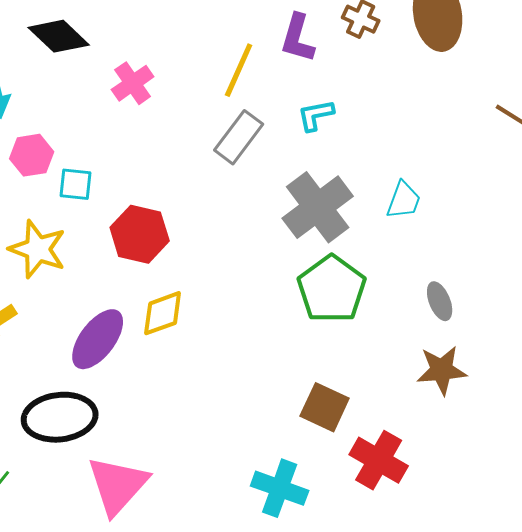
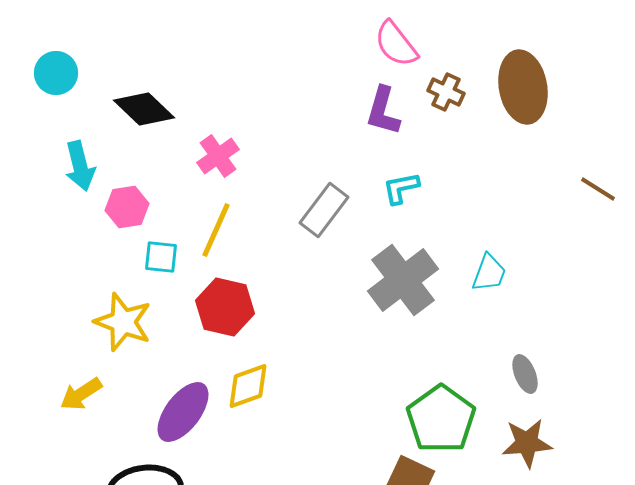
yellow line: (239, 70) -> (216, 230), moved
pink hexagon: (32, 155) -> (127, 207), moved
green pentagon: (332, 289) -> (441, 419), moved

